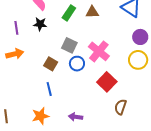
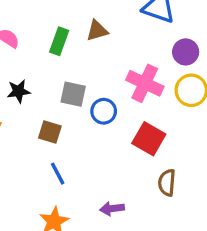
black star: (40, 24) -> (19, 91), moved
pink cross: (99, 51) -> (145, 83), moved
blue circle: (77, 64) -> (104, 111), moved
brown semicircle: (120, 107) -> (167, 183), moved

